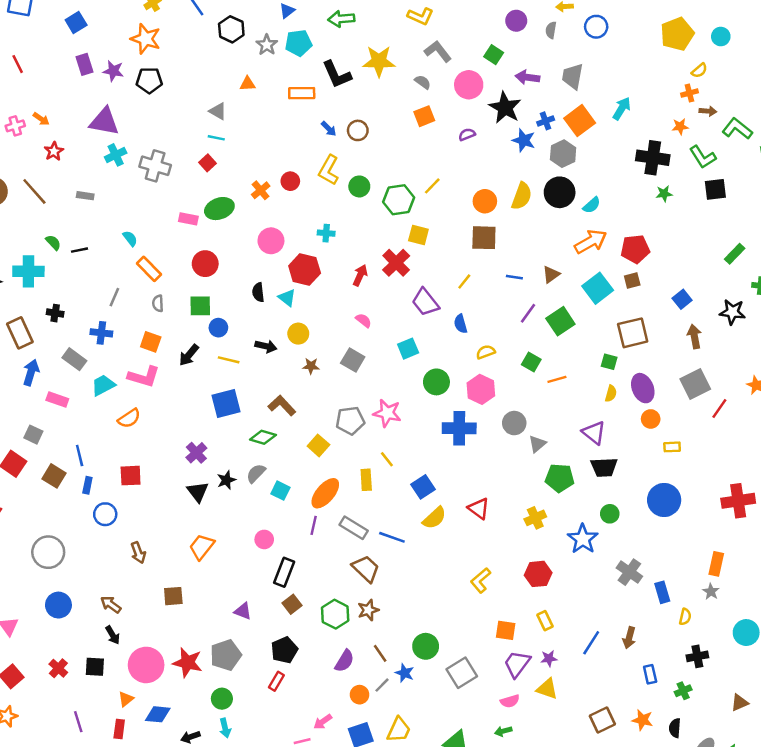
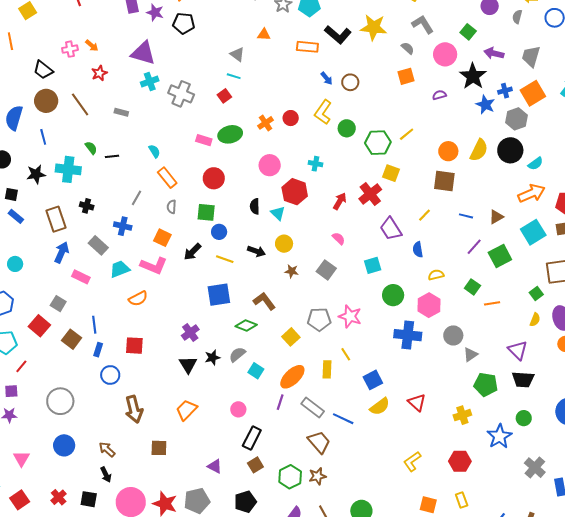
black L-shape: (337, 74) -> (338, 35), turned -32
green square: (609, 362) -> (536, 293), turned 32
brown arrow: (138, 553) -> (134, 409), size x1.5

